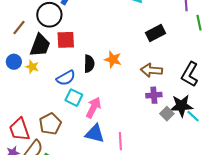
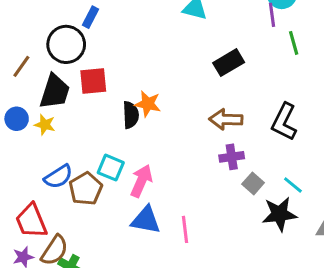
orange star: (113, 59) -> (148, 104), moved
blue semicircle: (66, 78) -> (58, 177), moved
black star: (181, 106) -> (279, 214), moved
brown pentagon: (50, 124) -> (86, 189), moved

